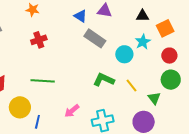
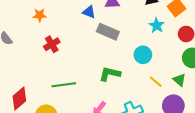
cyan circle: (124, 54) -> (143, 55), moved
green L-shape: (104, 80) -> (110, 74), moved
yellow line: (132, 85) -> (156, 82), moved

